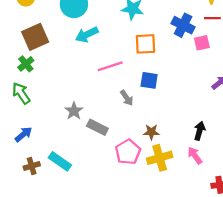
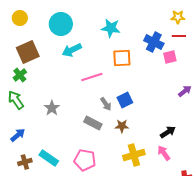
blue square: (149, 80) -> (125, 100), moved, turned -35
gray star: (74, 111) -> (52, 108), moved
gray rectangle: (97, 127) -> (93, 123), moved
black arrow: (200, 131) -> (168, 132), turned 42
brown star: (151, 132) -> (122, 126), moved
pink pentagon: (128, 152) -> (85, 160), moved, turned -30

